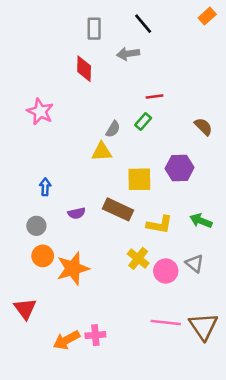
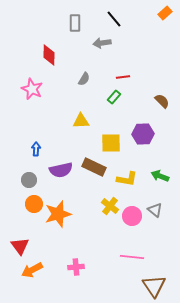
red diamond: (84, 69) -> (49, 55), moved
gray semicircle: (113, 129) -> (84, 79), moved
purple semicircle: (77, 213) -> (61, 170), size x1.6
brown triangle: (203, 326) -> (154, 286), moved
orange arrow: (67, 340) -> (32, 270), moved

